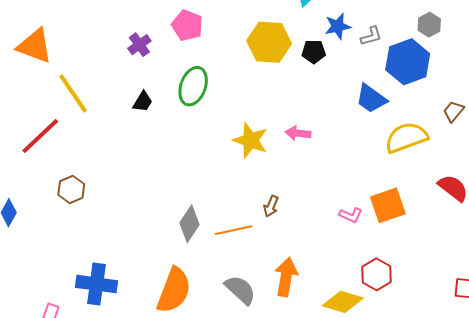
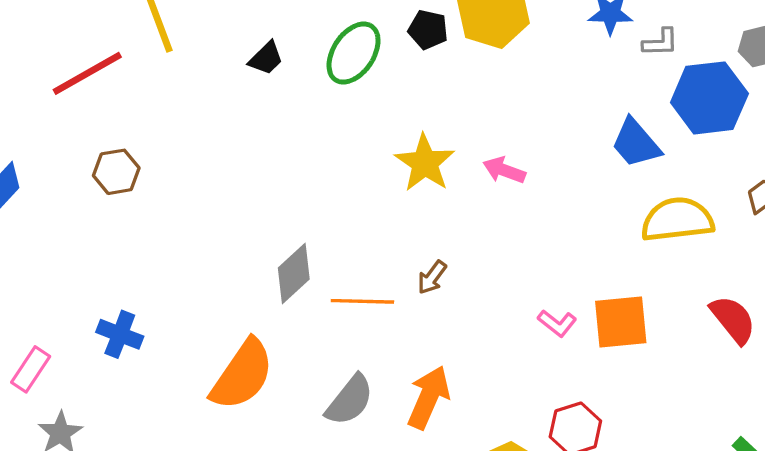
black pentagon: (314, 52) -> (428, 30), moved
blue cross: (96, 284) -> (120, 334), size x0.7
gray semicircle: (240, 290) -> (350, 400), turned 72

